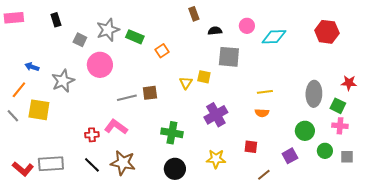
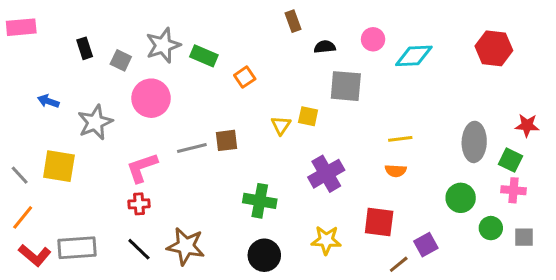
black rectangle: (56, 20) -> (85, 48), moved
orange line: (19, 90) -> (23, 217), moved
pink L-shape: (116, 127) -> (142, 168), moved, turned -55
red square: (251, 147) -> (379, 222), size x1.5
purple square: (290, 156) -> (426, 245), moved

